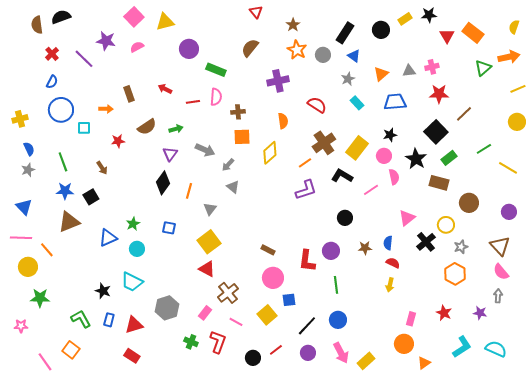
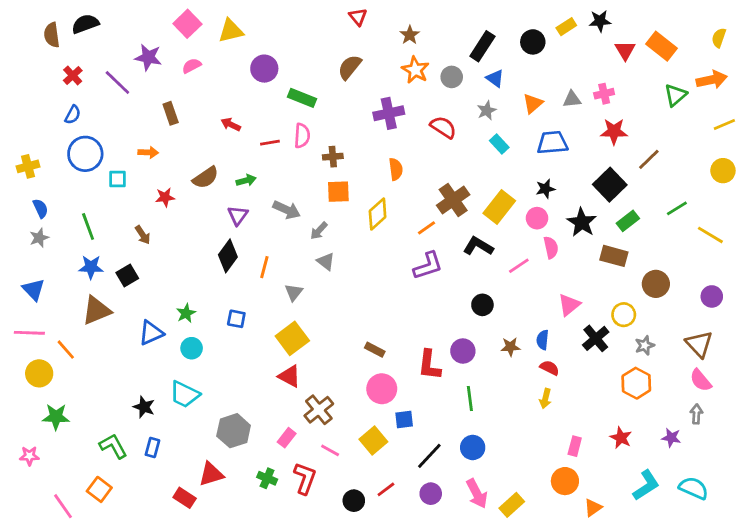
brown rectangle: (129, 94) -> (171, 113), moved
red semicircle: (317, 105) -> (443, 127), moved
red triangle: (134, 325) -> (211, 474), moved

